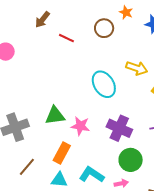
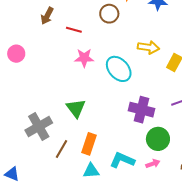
green triangle: (55, 115) -> (76, 108), turned -50
pink star: (80, 126) -> (84, 58), moved
brown line: (27, 167) -> (62, 149), moved

